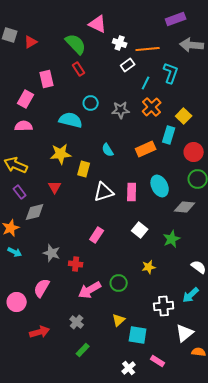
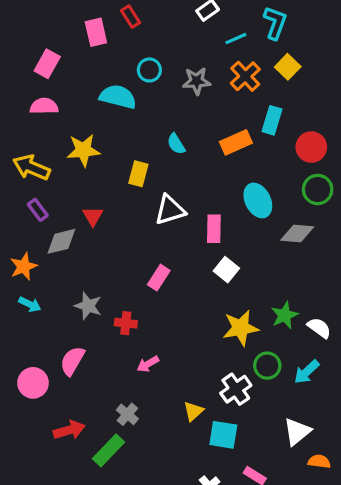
pink rectangle: (47, 79) -> (96, 32), moved
cyan line: (146, 83) -> (236, 39), turned 40
yellow square: (184, 116) -> (288, 67), moved
yellow star: (61, 154) -> (83, 150), moved
red triangle: (55, 187) -> (93, 216), moved
pink rectangle: (132, 192) -> (214, 229), moved
green star: (172, 239) -> (285, 315), moved
yellow star: (149, 267) -> (241, 328), size x1.6
green circle: (119, 283) -> (267, 366), moved
pink arrow: (90, 290) -> (148, 364), size x0.6
white cross: (164, 306) -> (236, 389), moved, turned -30
green rectangle: (83, 350) -> (108, 450), moved, size x1.5

